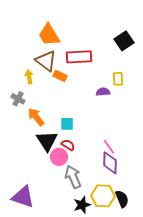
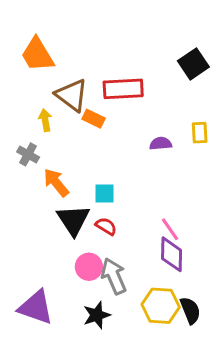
orange trapezoid: (49, 35) -> (37, 55), moved
yellow rectangle: (118, 79) -> (200, 133), moved
pink circle: (59, 157) -> (89, 267), moved
black star: (82, 205) -> (97, 315), moved

